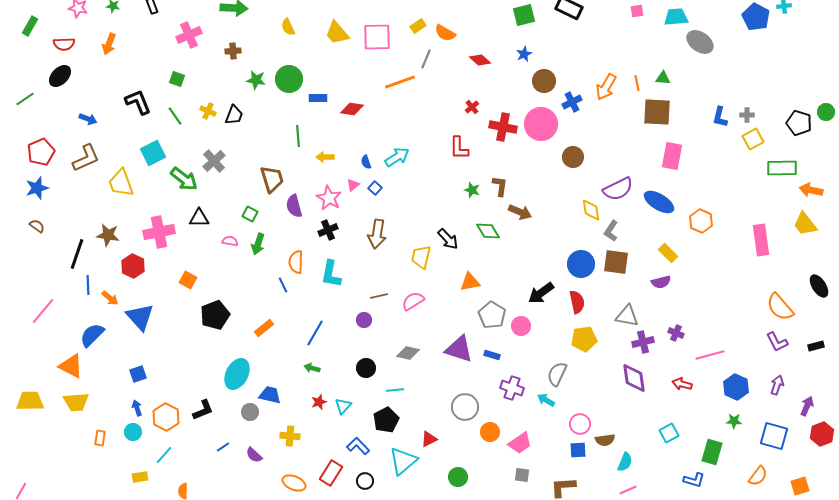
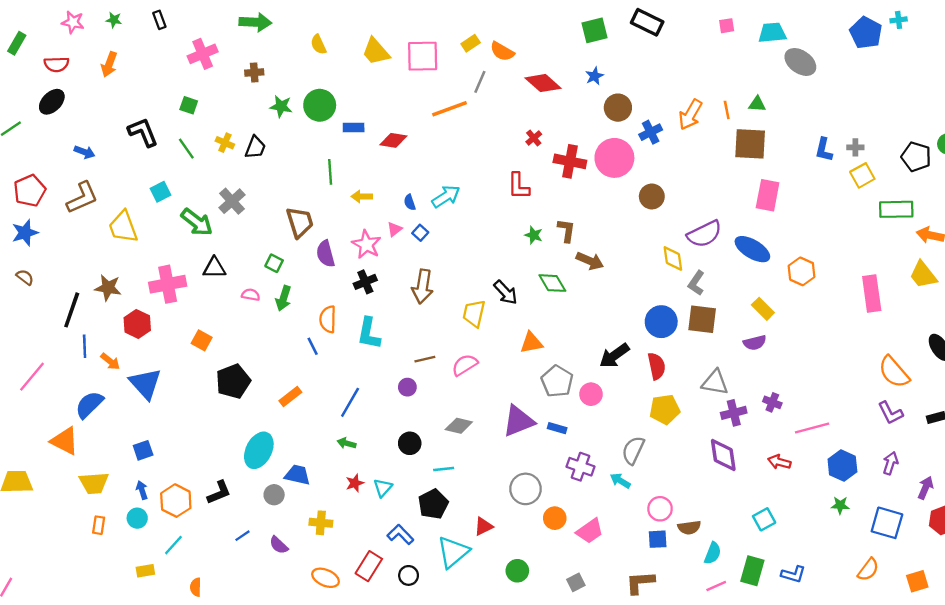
red diamond: (480, 60) -> (543, 83), size x1.4
cyan square: (153, 153) -> (161, 192), size x0.7
purple triangle: (459, 349) -> (518, 421), turned -40
yellow trapezoid: (76, 402) -> (94, 483), moved
green rectangle: (712, 452) -> (752, 571), moved
gray square: (522, 475) -> (576, 582), moved, turned -35

